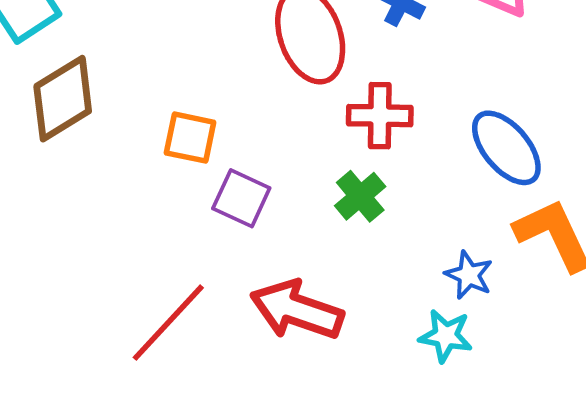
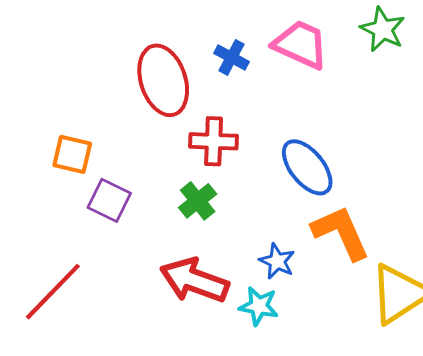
red arrow: (297, 310) -> (194, 280), moved

